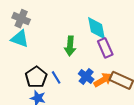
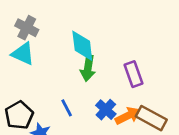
cyan diamond: (97, 28) -> (82, 46), moved
black pentagon: (36, 77) -> (19, 115), moved

